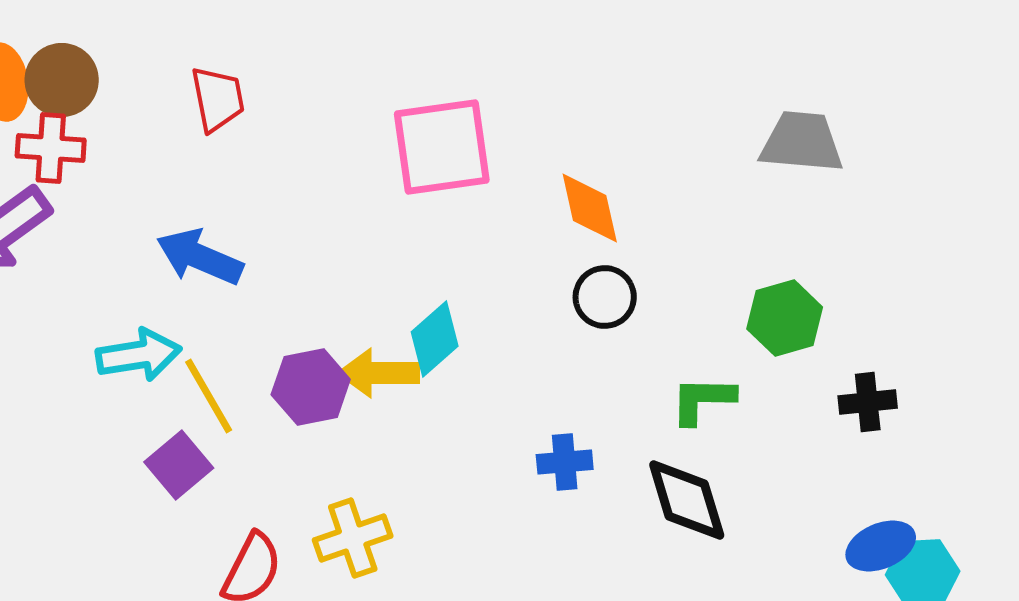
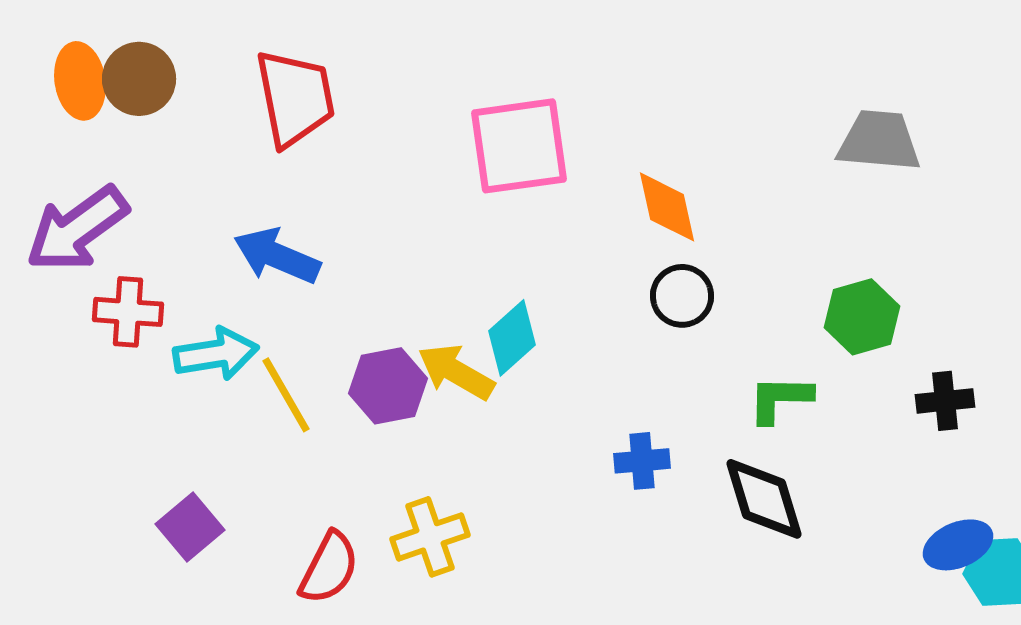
red trapezoid: (218, 99) -> (295, 98), size x1.5
red cross: (51, 148) -> (128, 312), moved
yellow arrow: (379, 373) -> (456, 372), turned 30
purple square: (179, 465) -> (190, 527), moved

